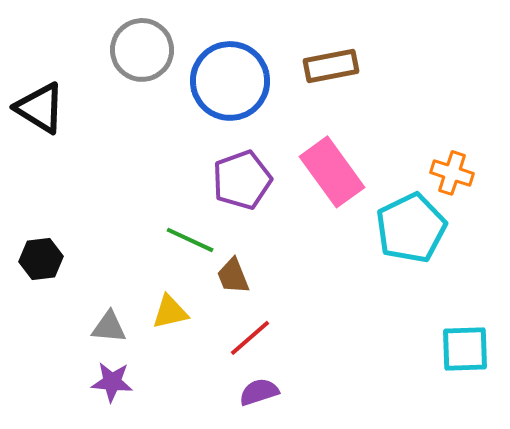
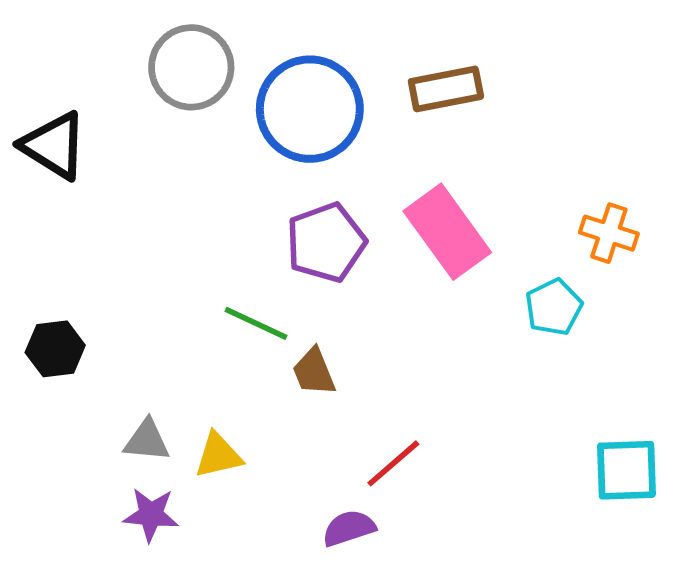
cyan pentagon: (411, 228) -> (554, 307), size x0.6
yellow triangle: (170, 312) -> (218, 455), moved
red line: (250, 338) -> (393, 463), moved

